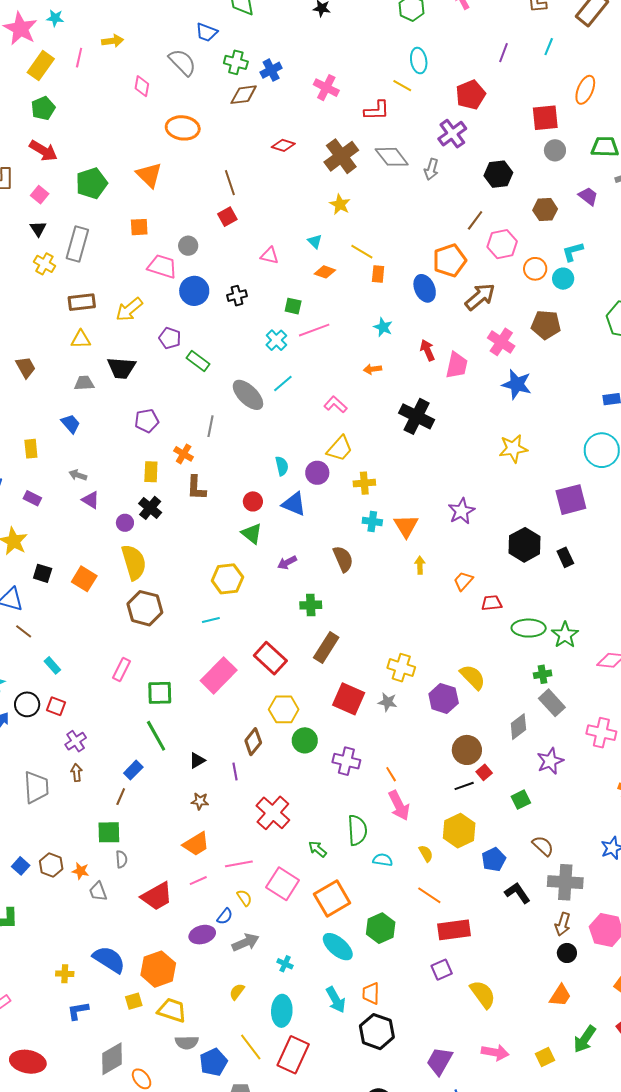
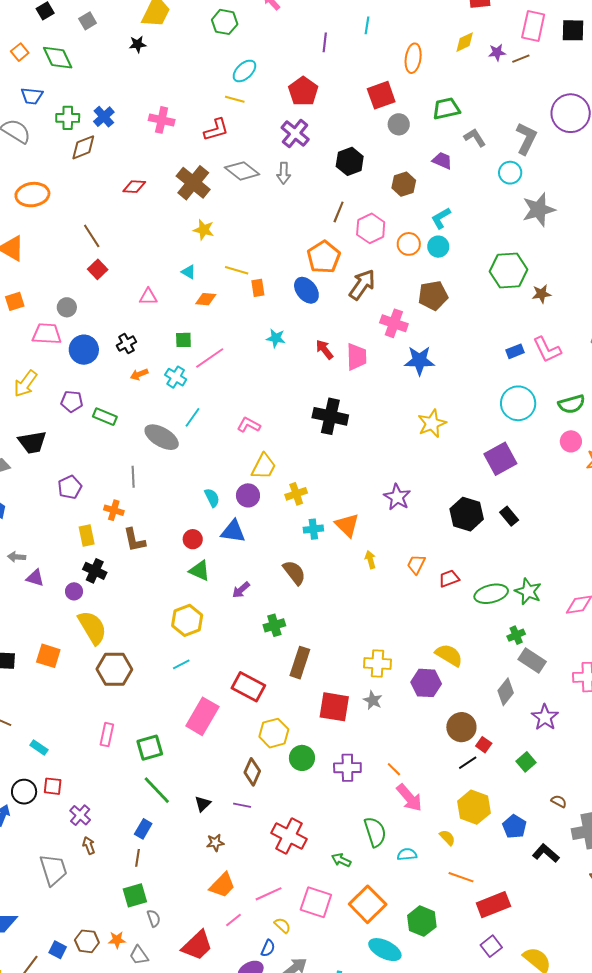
cyan ellipse: (419, 61) -> (244, 71), turned 70
orange arrow: (372, 369) -> (139, 374), moved
gray star: (388, 702) -> (373, 700), turned 30
purple line: (235, 771) -> (242, 805), turned -54
brown semicircle: (543, 846) -> (559, 801), size x0.7

